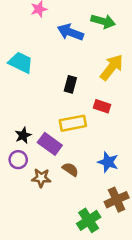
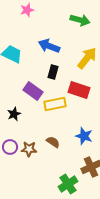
blue arrow: (70, 32) -> (49, 46), moved
red rectangle: (102, 106) -> (79, 90), size x1.5
purple rectangle: (50, 144) -> (33, 91), moved
purple circle: (18, 160) -> (10, 147), moved

